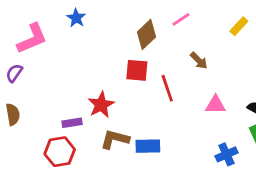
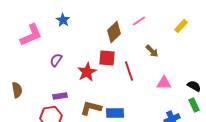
purple semicircle: (14, 73) -> (56, 60), moved
red star: (101, 105) -> (87, 72), moved

